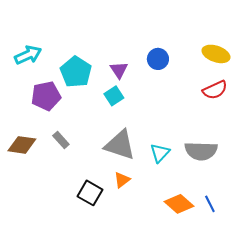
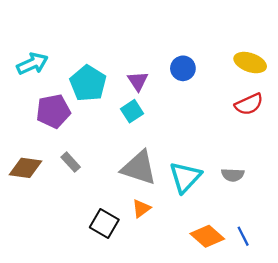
gray semicircle: (201, 151) -> (233, 175), size x0.6
cyan triangle: (160, 153) -> (185, 177), size x1.4

